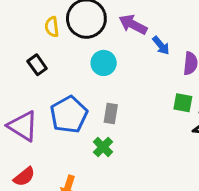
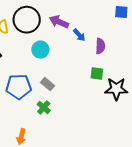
gray rectangle: (111, 113) -> (48, 84), turned -56
blue pentagon: (69, 115) -> (19, 87), turned 30

